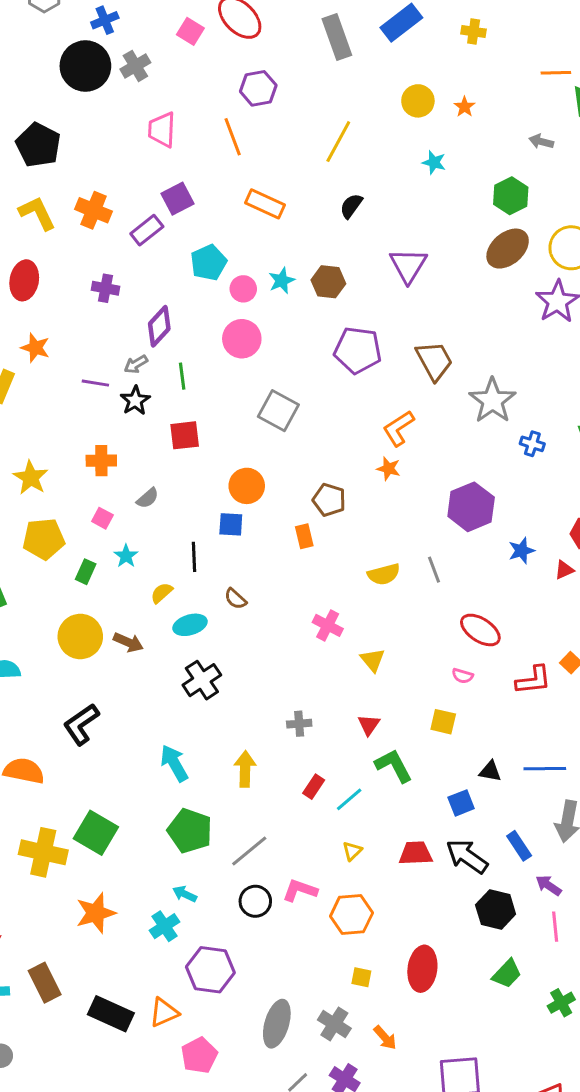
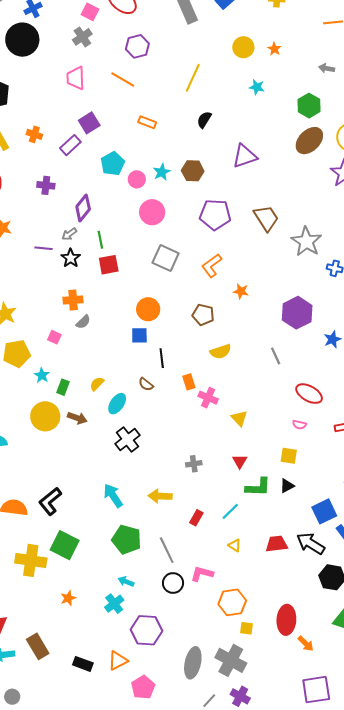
gray cross: (135, 66) -> (82, 37), moved
orange line: (233, 137) -> (123, 80), turned -35
orange rectangle: (265, 204) -> (147, 122), size x0.7
orange cross: (93, 210) -> (34, 134), size x0.7
purple triangle: (408, 265) -> (245, 156), turned 44
pink circle: (242, 339) -> (152, 212), moved
orange L-shape: (398, 428) -> (212, 266), moved
red square: (185, 435) -> (109, 265), moved
orange cross: (101, 461) -> (73, 300), moved
orange rectangle: (304, 536) -> (189, 382), moved
cyan star: (126, 556) -> (42, 375), moved
black line: (194, 557) -> (162, 358), moved
green rectangle: (86, 572) -> (63, 387), moved
yellow semicircle: (384, 574) -> (221, 351), moved
cyan ellipse: (190, 625) -> (117, 404), turned -35
black L-shape: (81, 724) -> (50, 501), moved
green L-shape: (394, 766) -> (258, 487), turned 124
yellow arrow: (245, 769) -> (160, 496), turned -85
black triangle: (490, 771) -> (287, 486), moved, turned -35
red rectangle: (314, 787) -> (196, 518), moved
blue square: (461, 803) -> (324, 511), moved, size x1.4
gray line: (249, 851) -> (167, 550), turned -72
yellow triangle: (352, 851) -> (235, 545), turned -40
orange star: (96, 913) -> (68, 598), size x0.6
orange hexagon: (351, 915) -> (232, 602), moved
black rectangle: (111, 1014) -> (83, 664), size x0.7
gray cross: (334, 1024) -> (231, 660), size x1.4
orange arrow: (385, 1038) -> (306, 644), moved

